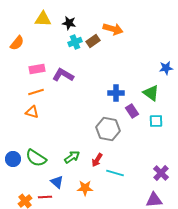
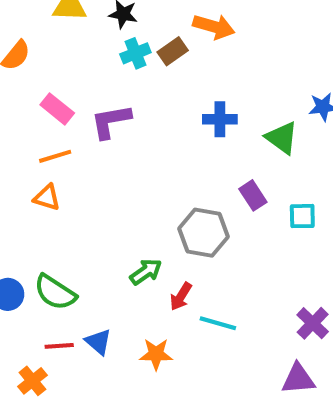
pink rectangle: (37, 69) -> (57, 109), turned 49
purple L-shape: (63, 75) -> (111, 121), turned -40
blue cross: (116, 93) -> (220, 119), moved
green triangle: (151, 93) -> (282, 138), moved
green arrow: (72, 157) -> (146, 272), moved
red line: (45, 197) -> (59, 346), moved

